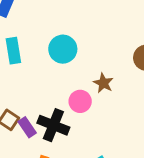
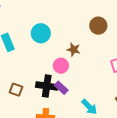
purple rectangle: (27, 127) -> (61, 88), moved

